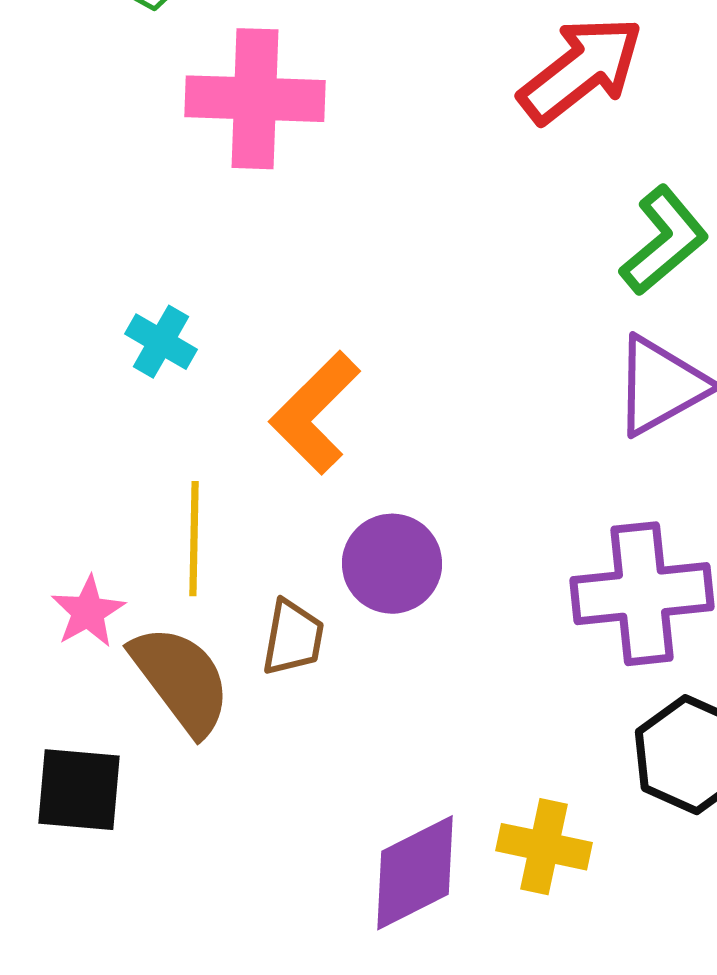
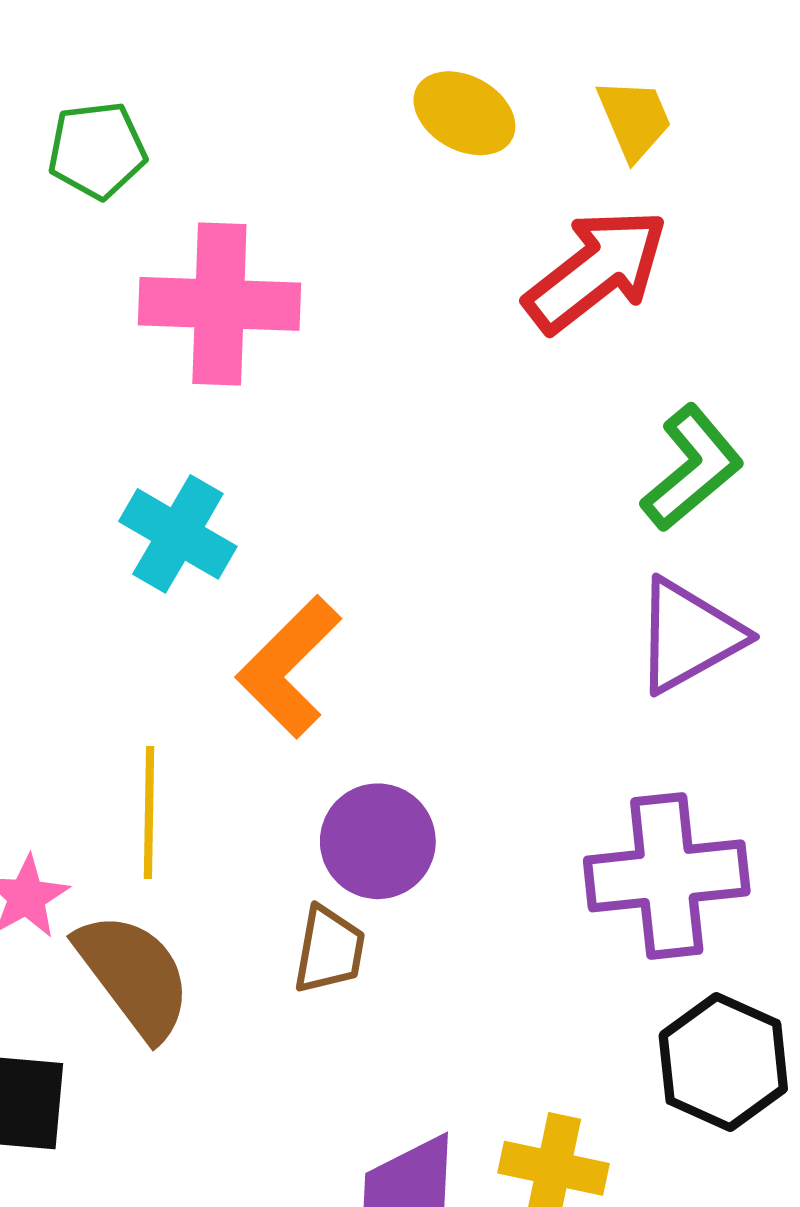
cyan cross: (161, 342) -> (178, 534), moved, size x1.4
brown trapezoid: (293, 638) -> (329, 950), moved

